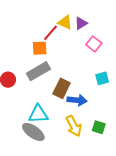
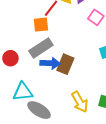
blue arrow: (77, 100) -> (50, 63), moved
cyan triangle: (38, 114) -> (23, 92), moved

